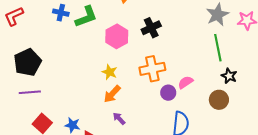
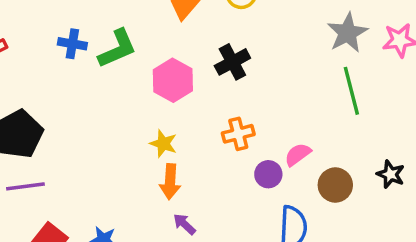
orange cross: (152, 69) -> (238, 134), size x0.7
black star: (229, 76) -> (391, 174), moved
orange arrow: (112, 94) -> (170, 182), turned -36
brown circle: (219, 100) -> (335, 185), moved

